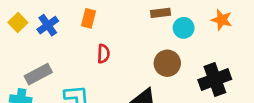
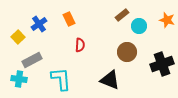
brown rectangle: (160, 13) -> (122, 15), turned -32
orange rectangle: (89, 18) -> (69, 19), turned -40
yellow square: (18, 22) -> (18, 37), moved

